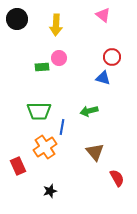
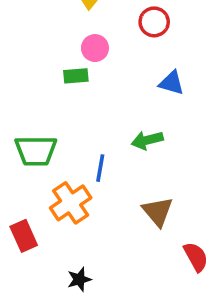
red circle: (112, 57) -> (154, 22), moved
green rectangle: (42, 67) -> (76, 76), moved
green trapezoid: (39, 111) -> (36, 151), moved

